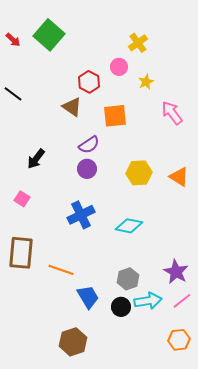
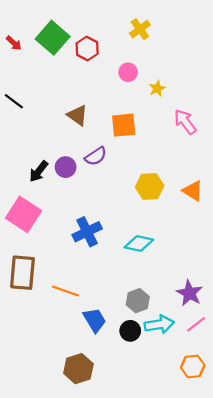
yellow cross: (138, 43) -> (140, 29), moved
red hexagon: (89, 82) -> (87, 48), moved
purple circle: (87, 169) -> (66, 167), moved
pink square: (22, 199) -> (24, 214), size x2.0

